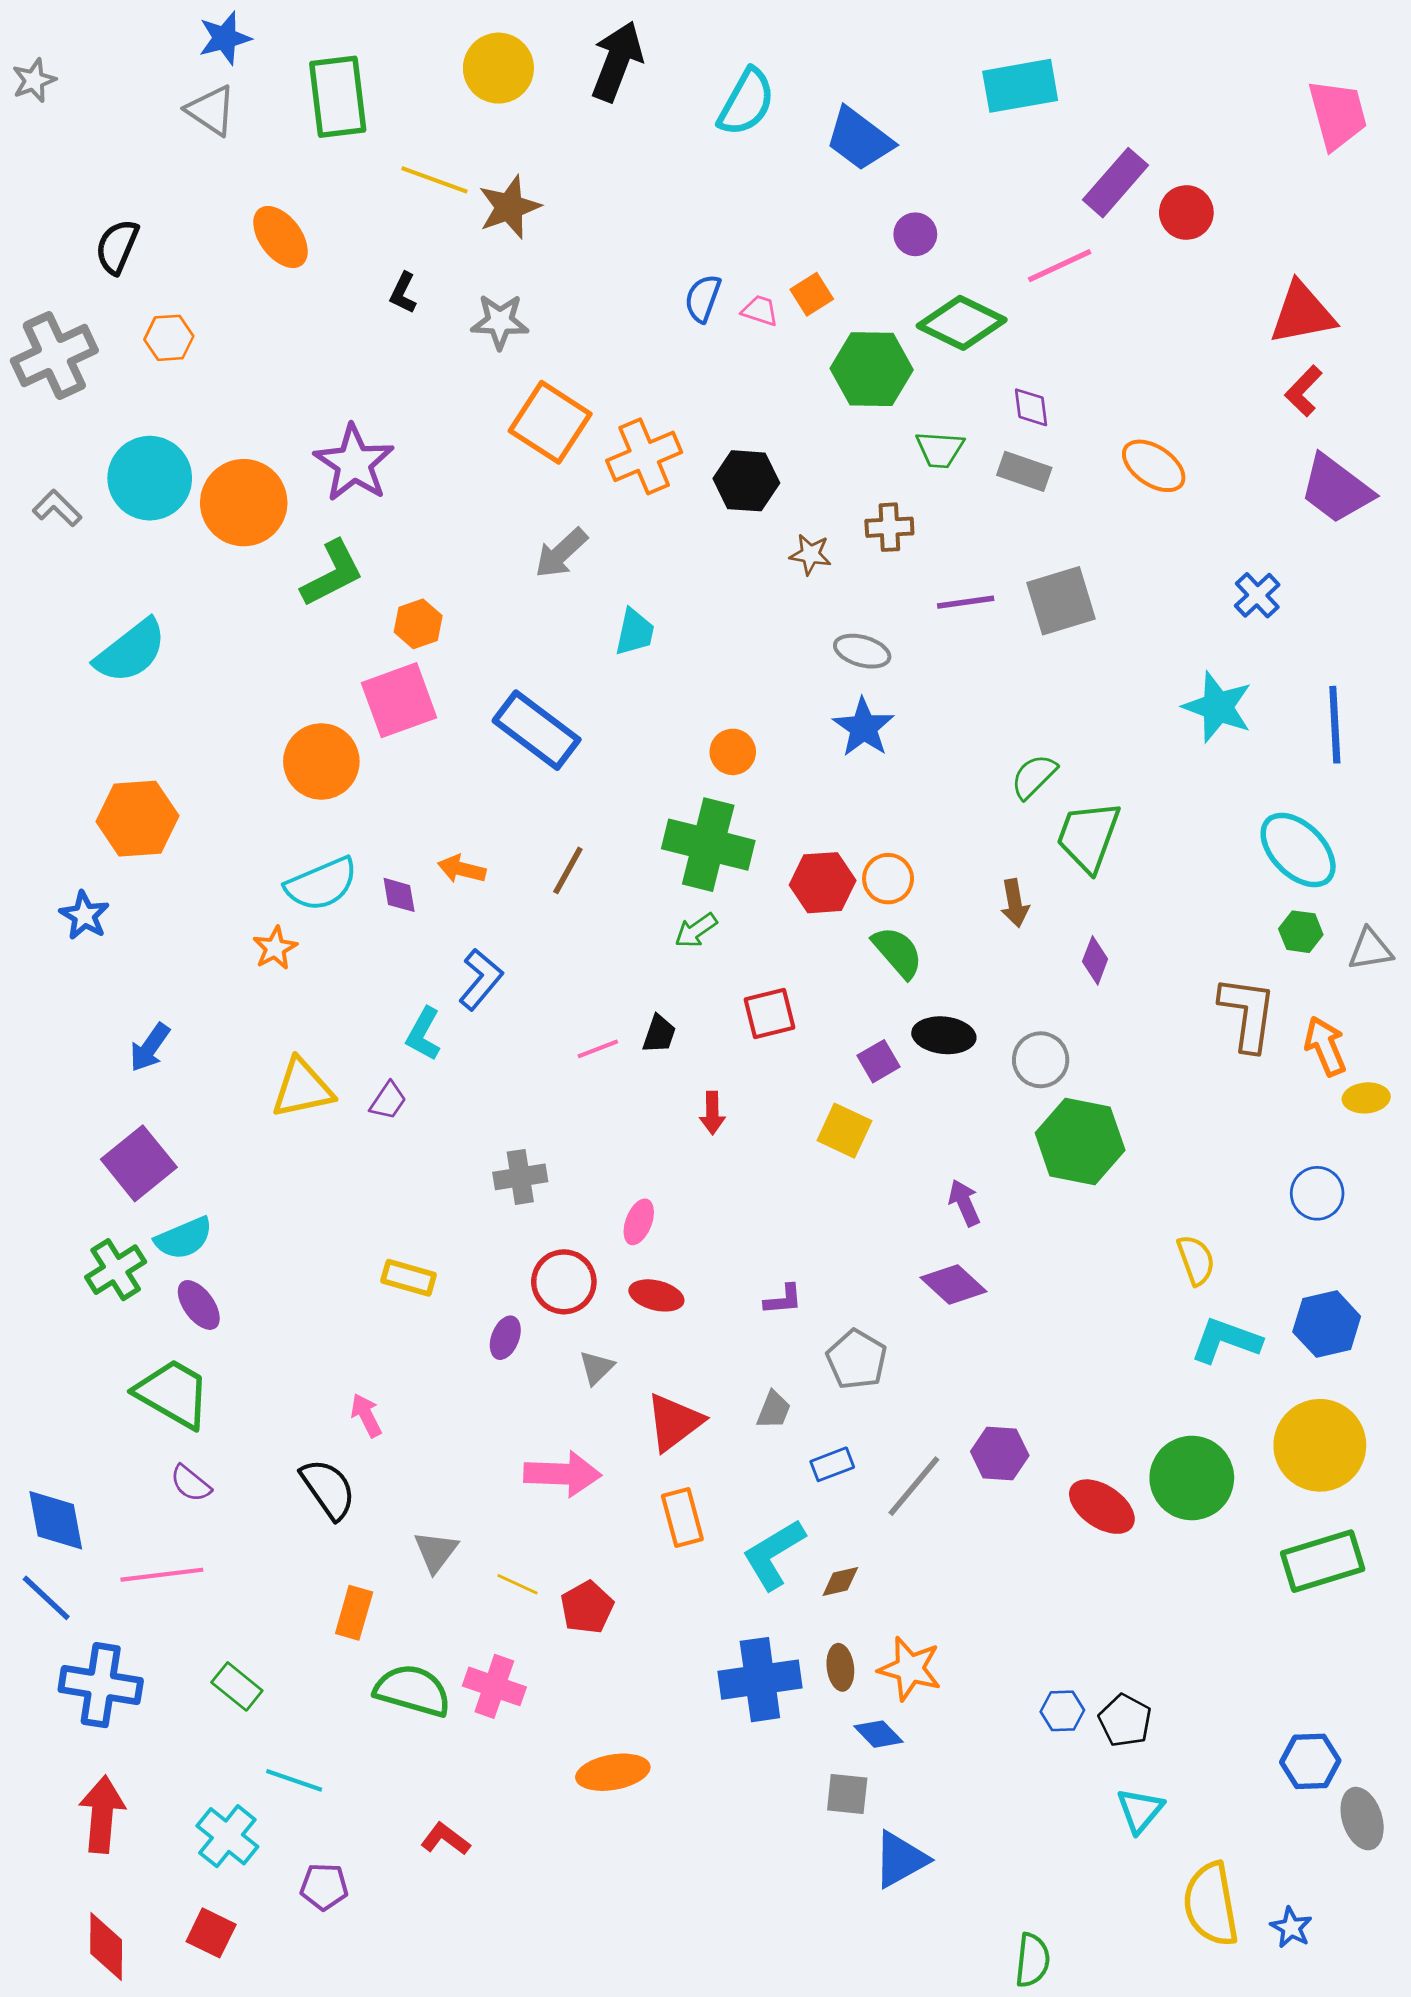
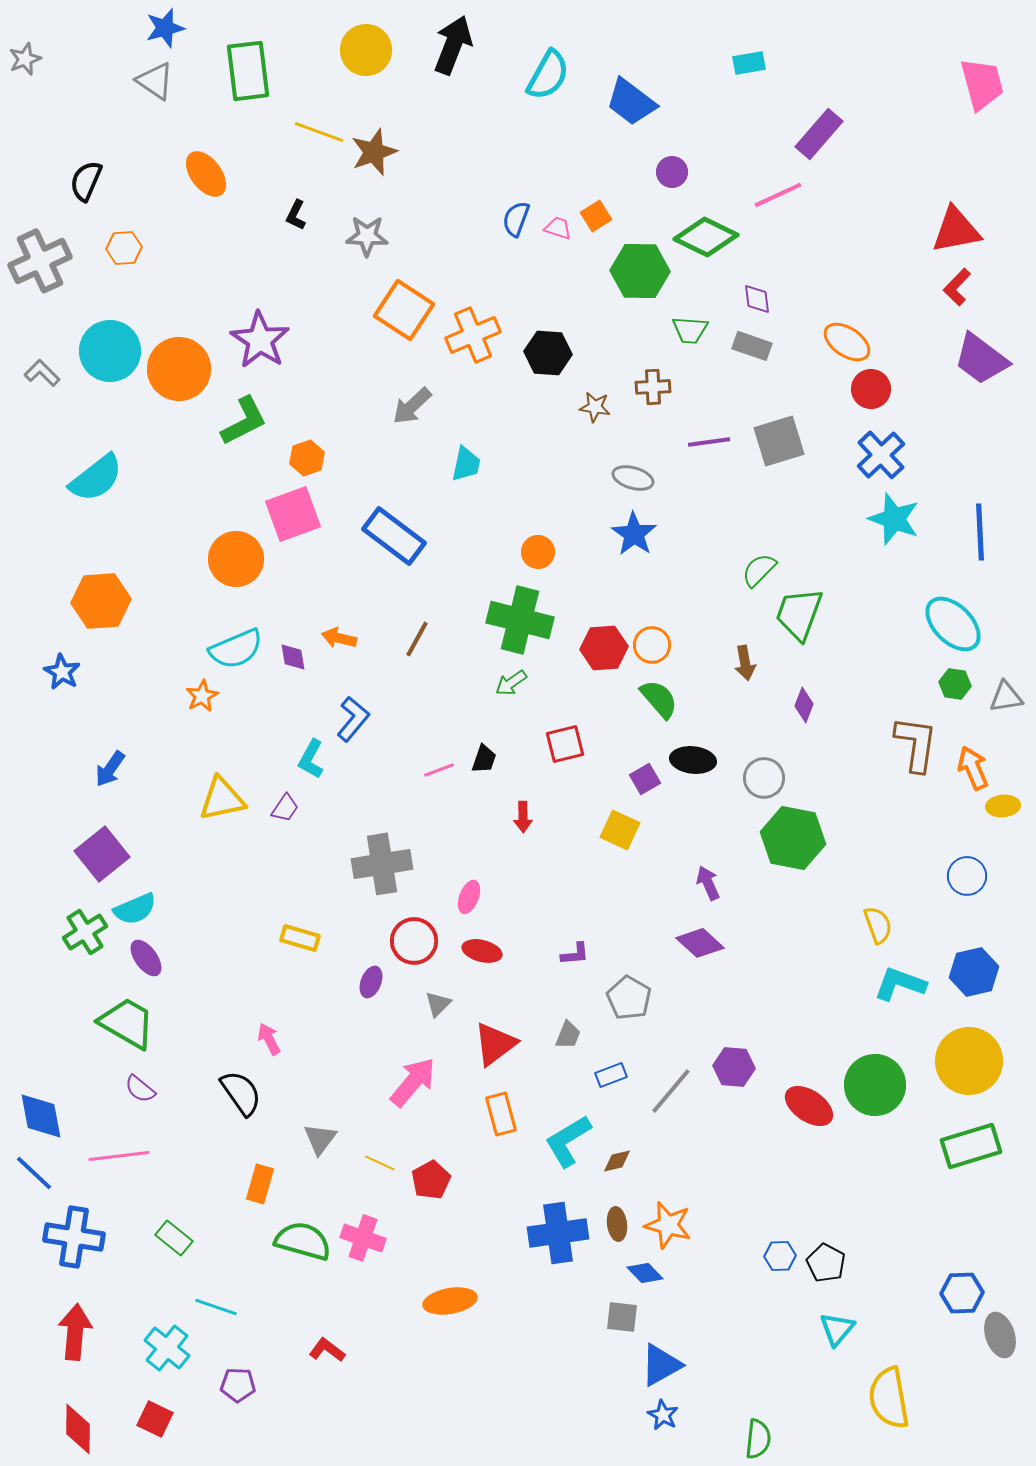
cyan rectangle: (1020, 86) -> (749, 63), size x0.6
red circle: (1186, 212) -> (871, 389), moved
blue cross: (1257, 595) -> (881, 455), moved, size x1.4
gray cross: (520, 1177) -> (382, 864), size x1.5
pink arrow: (562, 1474) -> (413, 1082), turned -52
blue star: (1291, 1928) -> (663, 1415), moved

